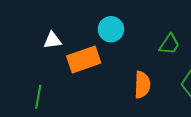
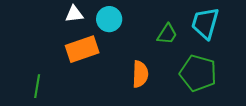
white triangle: (52, 40) -> (74, 14), moved

